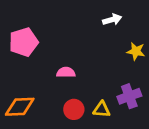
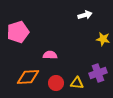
orange diamond: (20, 107) -> (28, 77), moved

